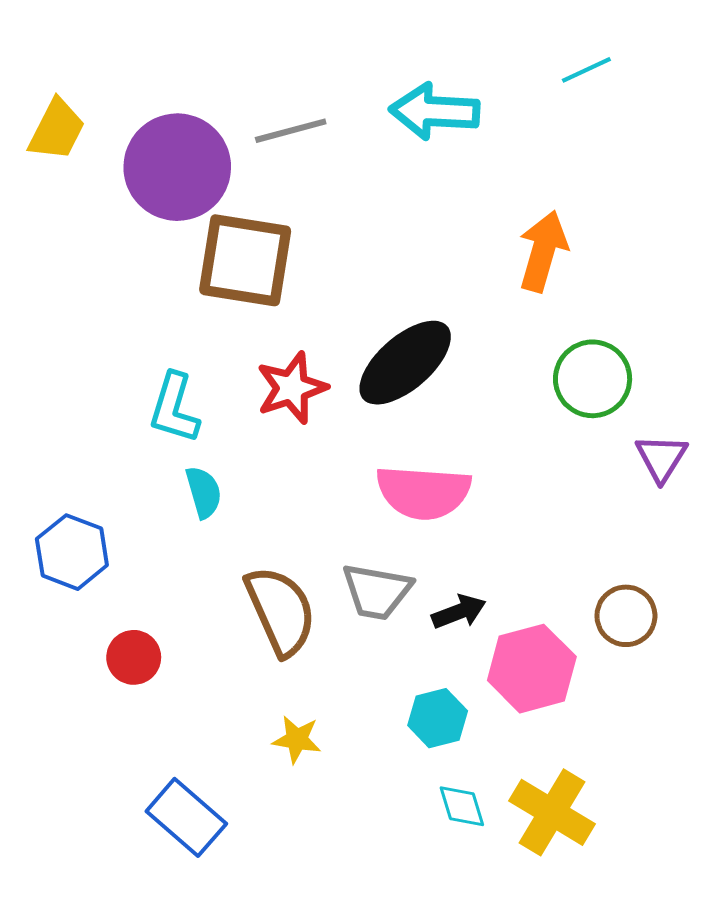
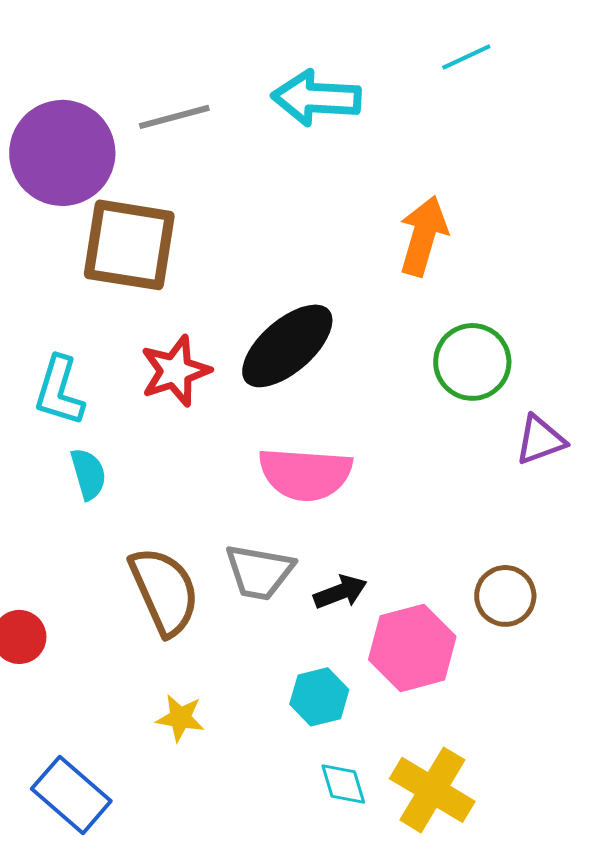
purple triangle: (661, 458) -> (540, 440), turned 38

